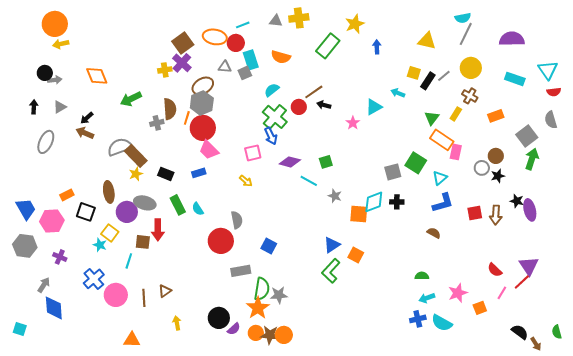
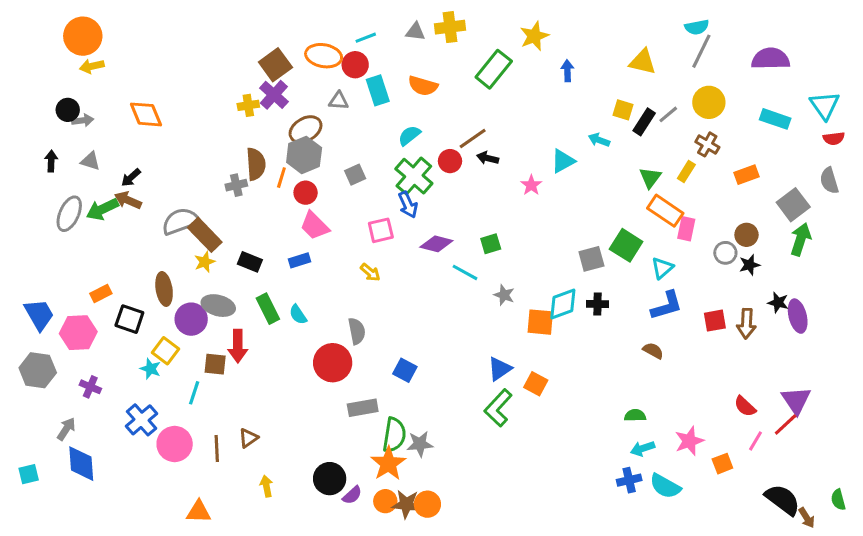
gray square: (245, 73) -> (355, 175), moved
green arrow: (131, 99) -> (102, 209), moved
gray triangle: (60, 107) -> (90, 161), turned 48
red circle: (203, 128) -> (306, 193), size x0.6
cyan square: (20, 329) -> (29, 474), moved, turned -32
black semicircle: (520, 332) -> (783, 500), size x1.4

